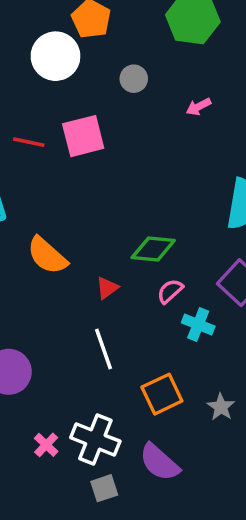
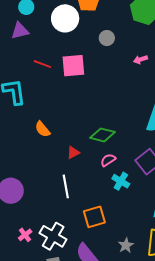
orange semicircle: (47, 256) -> (43, 129), size x0.7
gray star: (221, 407) -> (126, 245), moved

